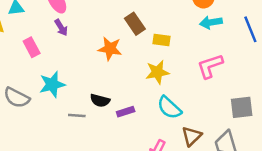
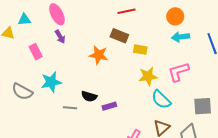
brown rectangle: (135, 24) -> (119, 36), turned -36
yellow star: (157, 72) -> (148, 76), moved
cyan semicircle: (169, 108) -> (161, 100), moved

